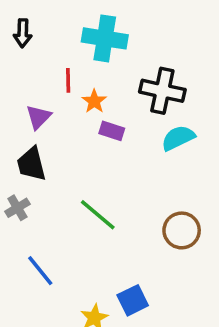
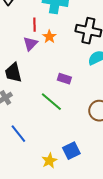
purple triangle: (38, 117) -> (30, 44), moved
purple rectangle: (112, 131) -> (64, 79), moved

